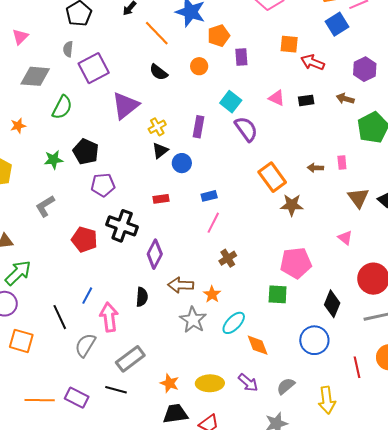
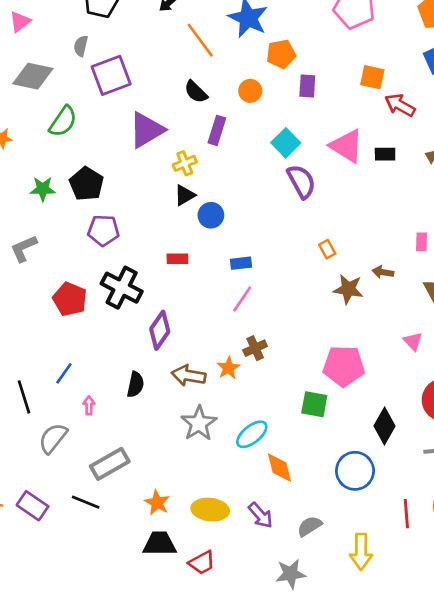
pink triangle: (277, 98) -> (347, 146), size x1.6
purple rectangle: (199, 127) -> (217, 130), moved
brown arrow: (315, 168) -> (383, 272), moved
orange rectangle: (272, 177) -> (327, 249), size x0.5
orange star: (212, 294) -> (228, 368), moved
pink arrow: (109, 317) -> (89, 405), size x0.5

